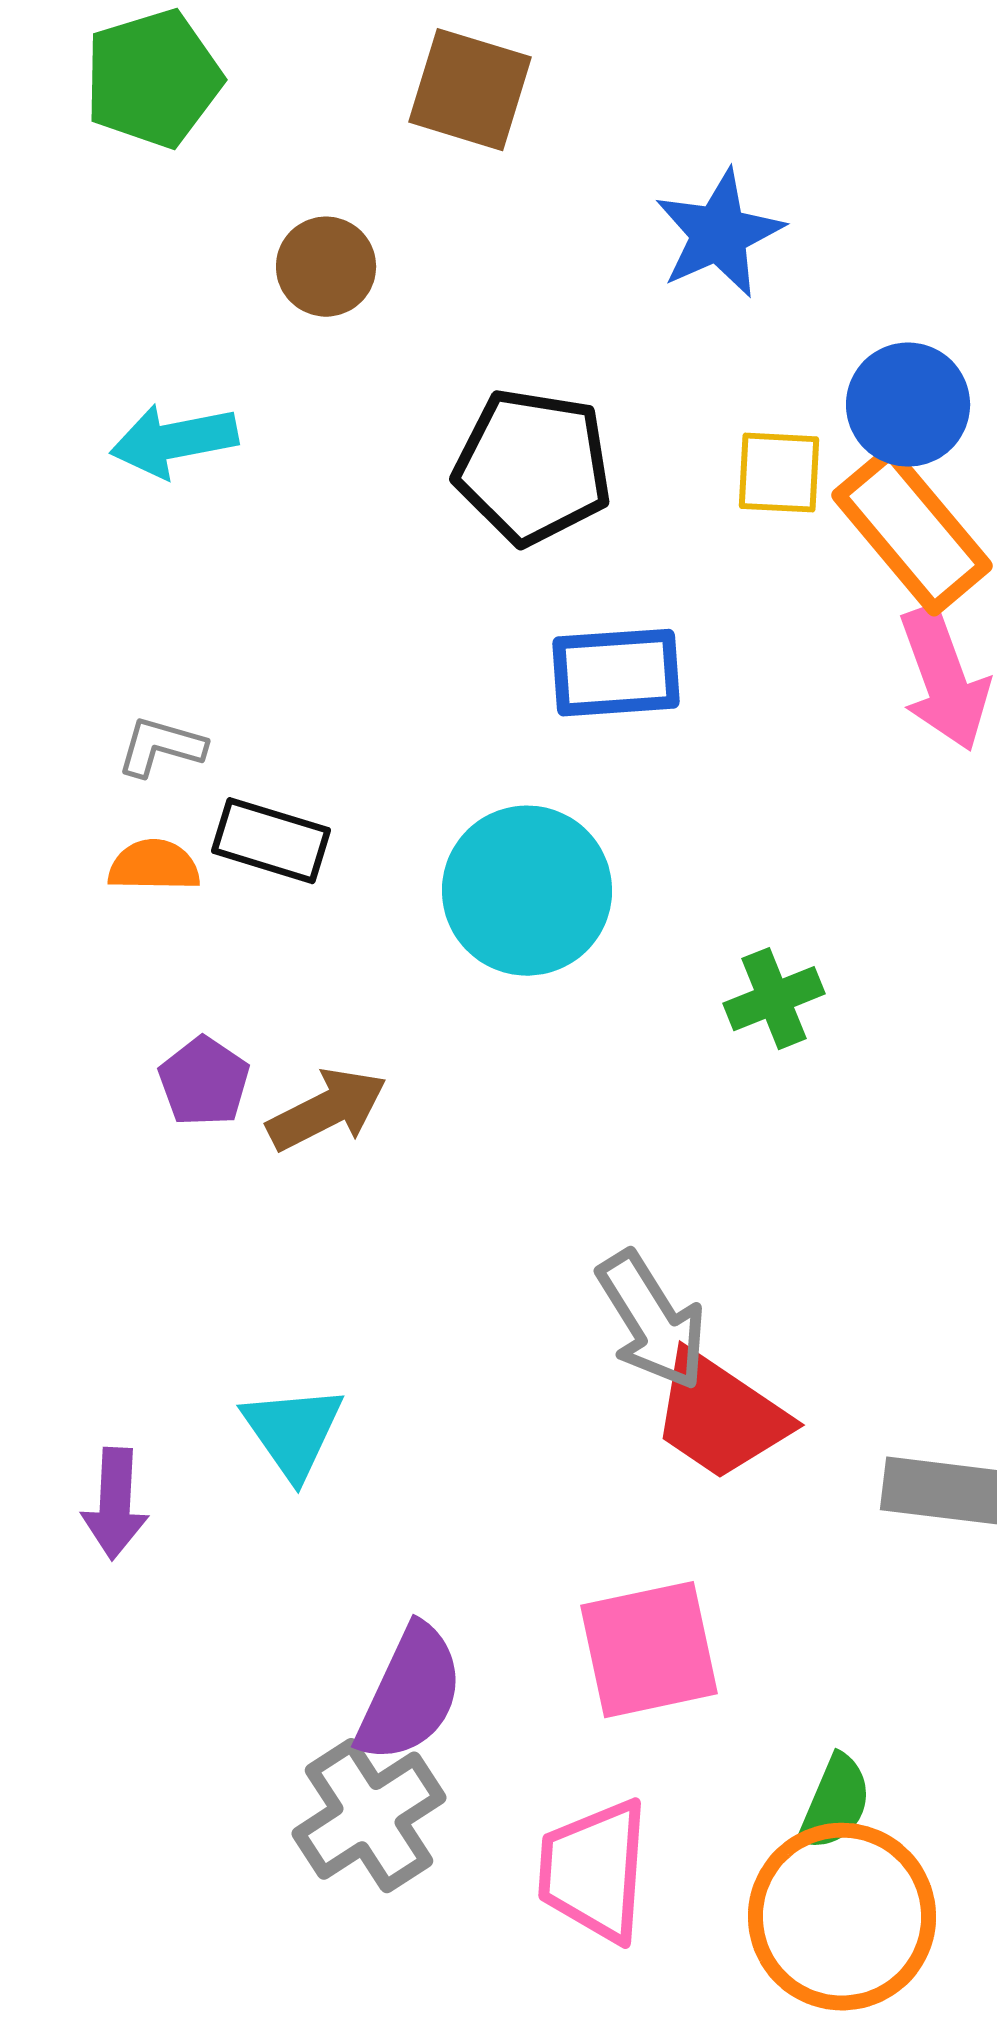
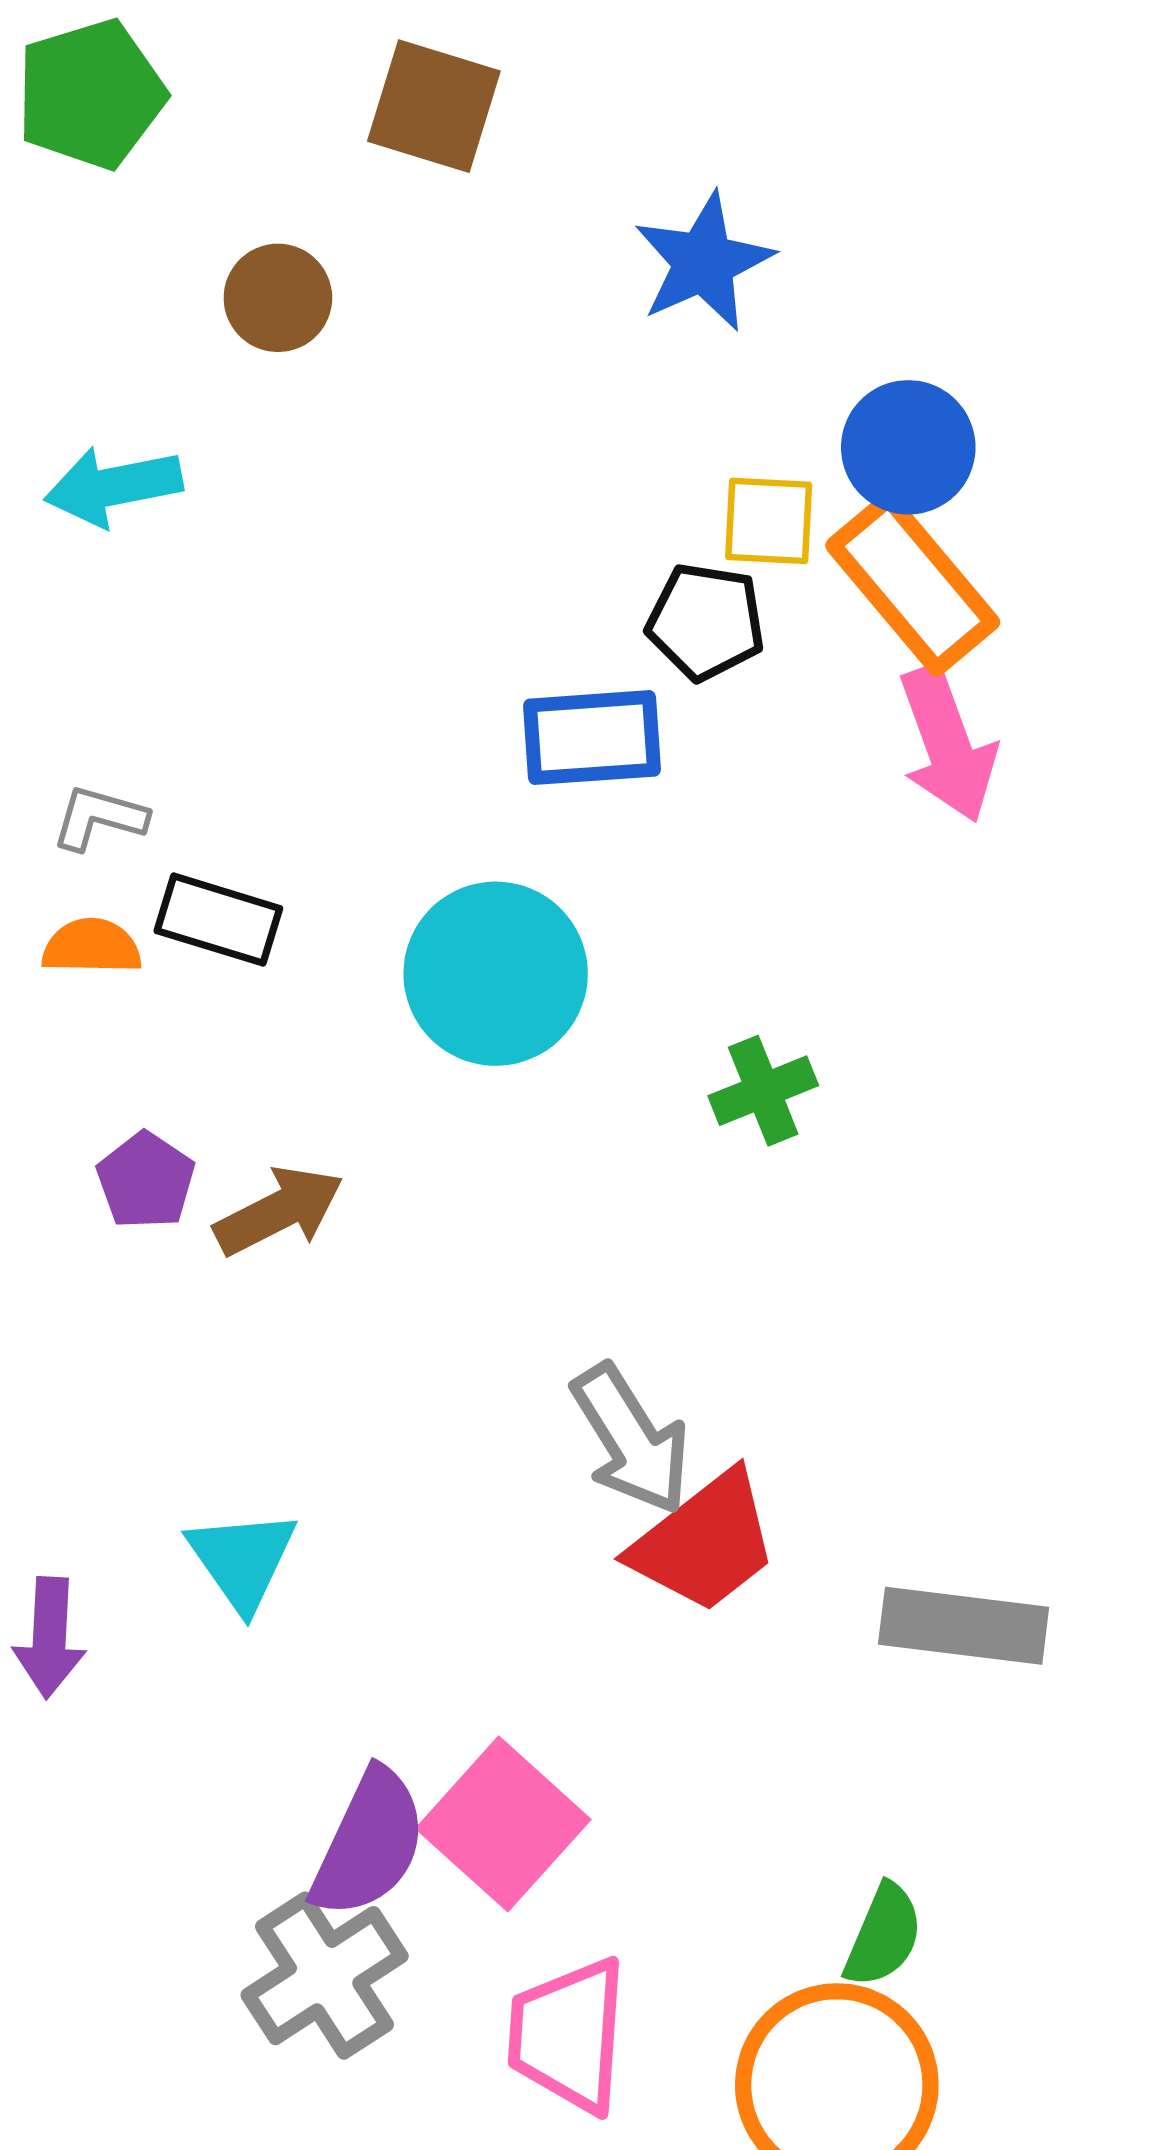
black pentagon: (533, 467) -> (706, 622), moved, size x0.7
red trapezoid: (720, 1416) -> (705, 1542), turned -72
pink square: (649, 1650) -> (503, 1824), moved, turned -36
green semicircle: (835, 1803) -> (883, 1936), moved

